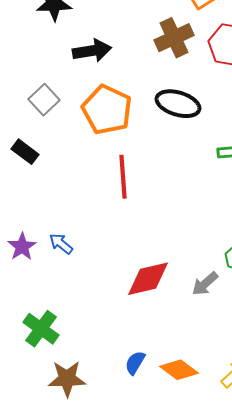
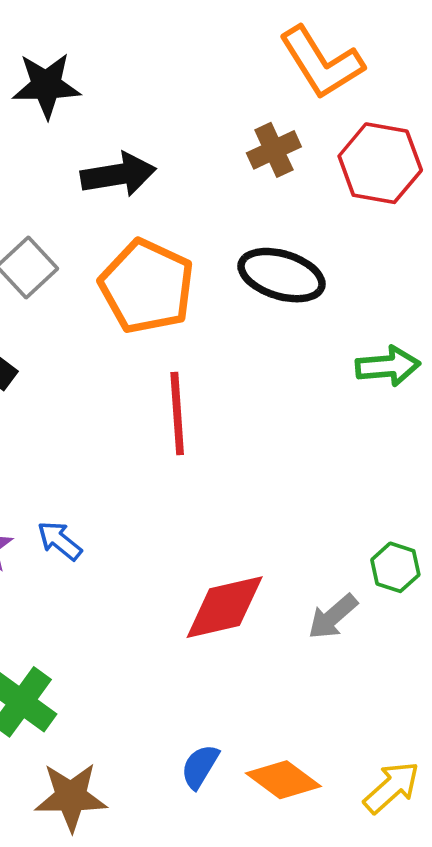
brown cross: (174, 38) -> (274, 150), size x0.7

